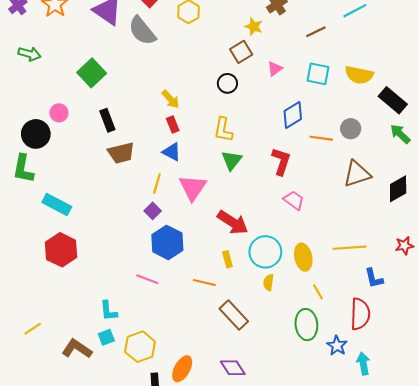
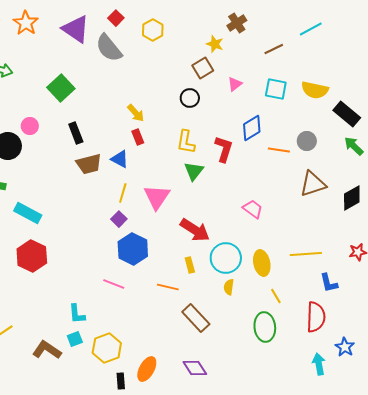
blue triangle: (172, 152) -> (120, 159), moved
red L-shape: (281, 161) -> (224, 149), moved
blue star: (337, 346) -> (345, 347), moved

